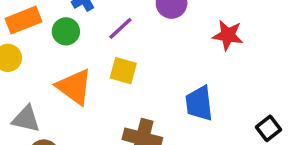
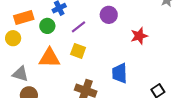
red star: (228, 35) -> (139, 36), turned -30
orange triangle: (74, 87) -> (49, 58), turned -40

